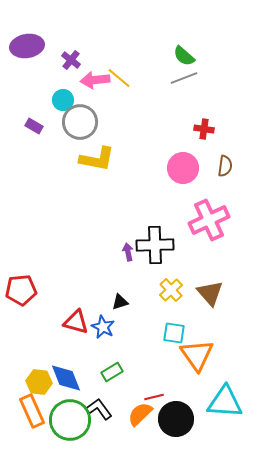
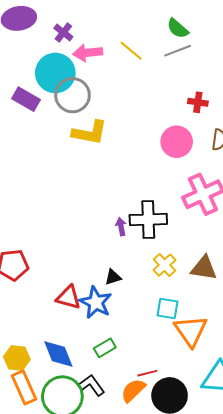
yellow line: (119, 78) -> (131, 51), moved
cyan circle: (63, 100) -> (55, 73), size x1.8
purple rectangle: (34, 126) -> (26, 99), size x1.5
brown triangle: (210, 293) -> (204, 268), turned -40
blue star: (103, 327) -> (96, 302), size x1.4
yellow hexagon: (39, 382) -> (17, 358), moved

